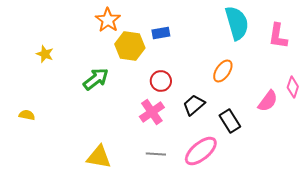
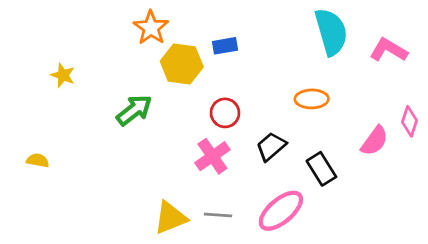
pink L-shape: (278, 36) -> (388, 50), turned 112
orange ellipse: (223, 71) -> (312, 99), turned 55
yellow triangle: (99, 157) -> (170, 218), moved, turned -32

